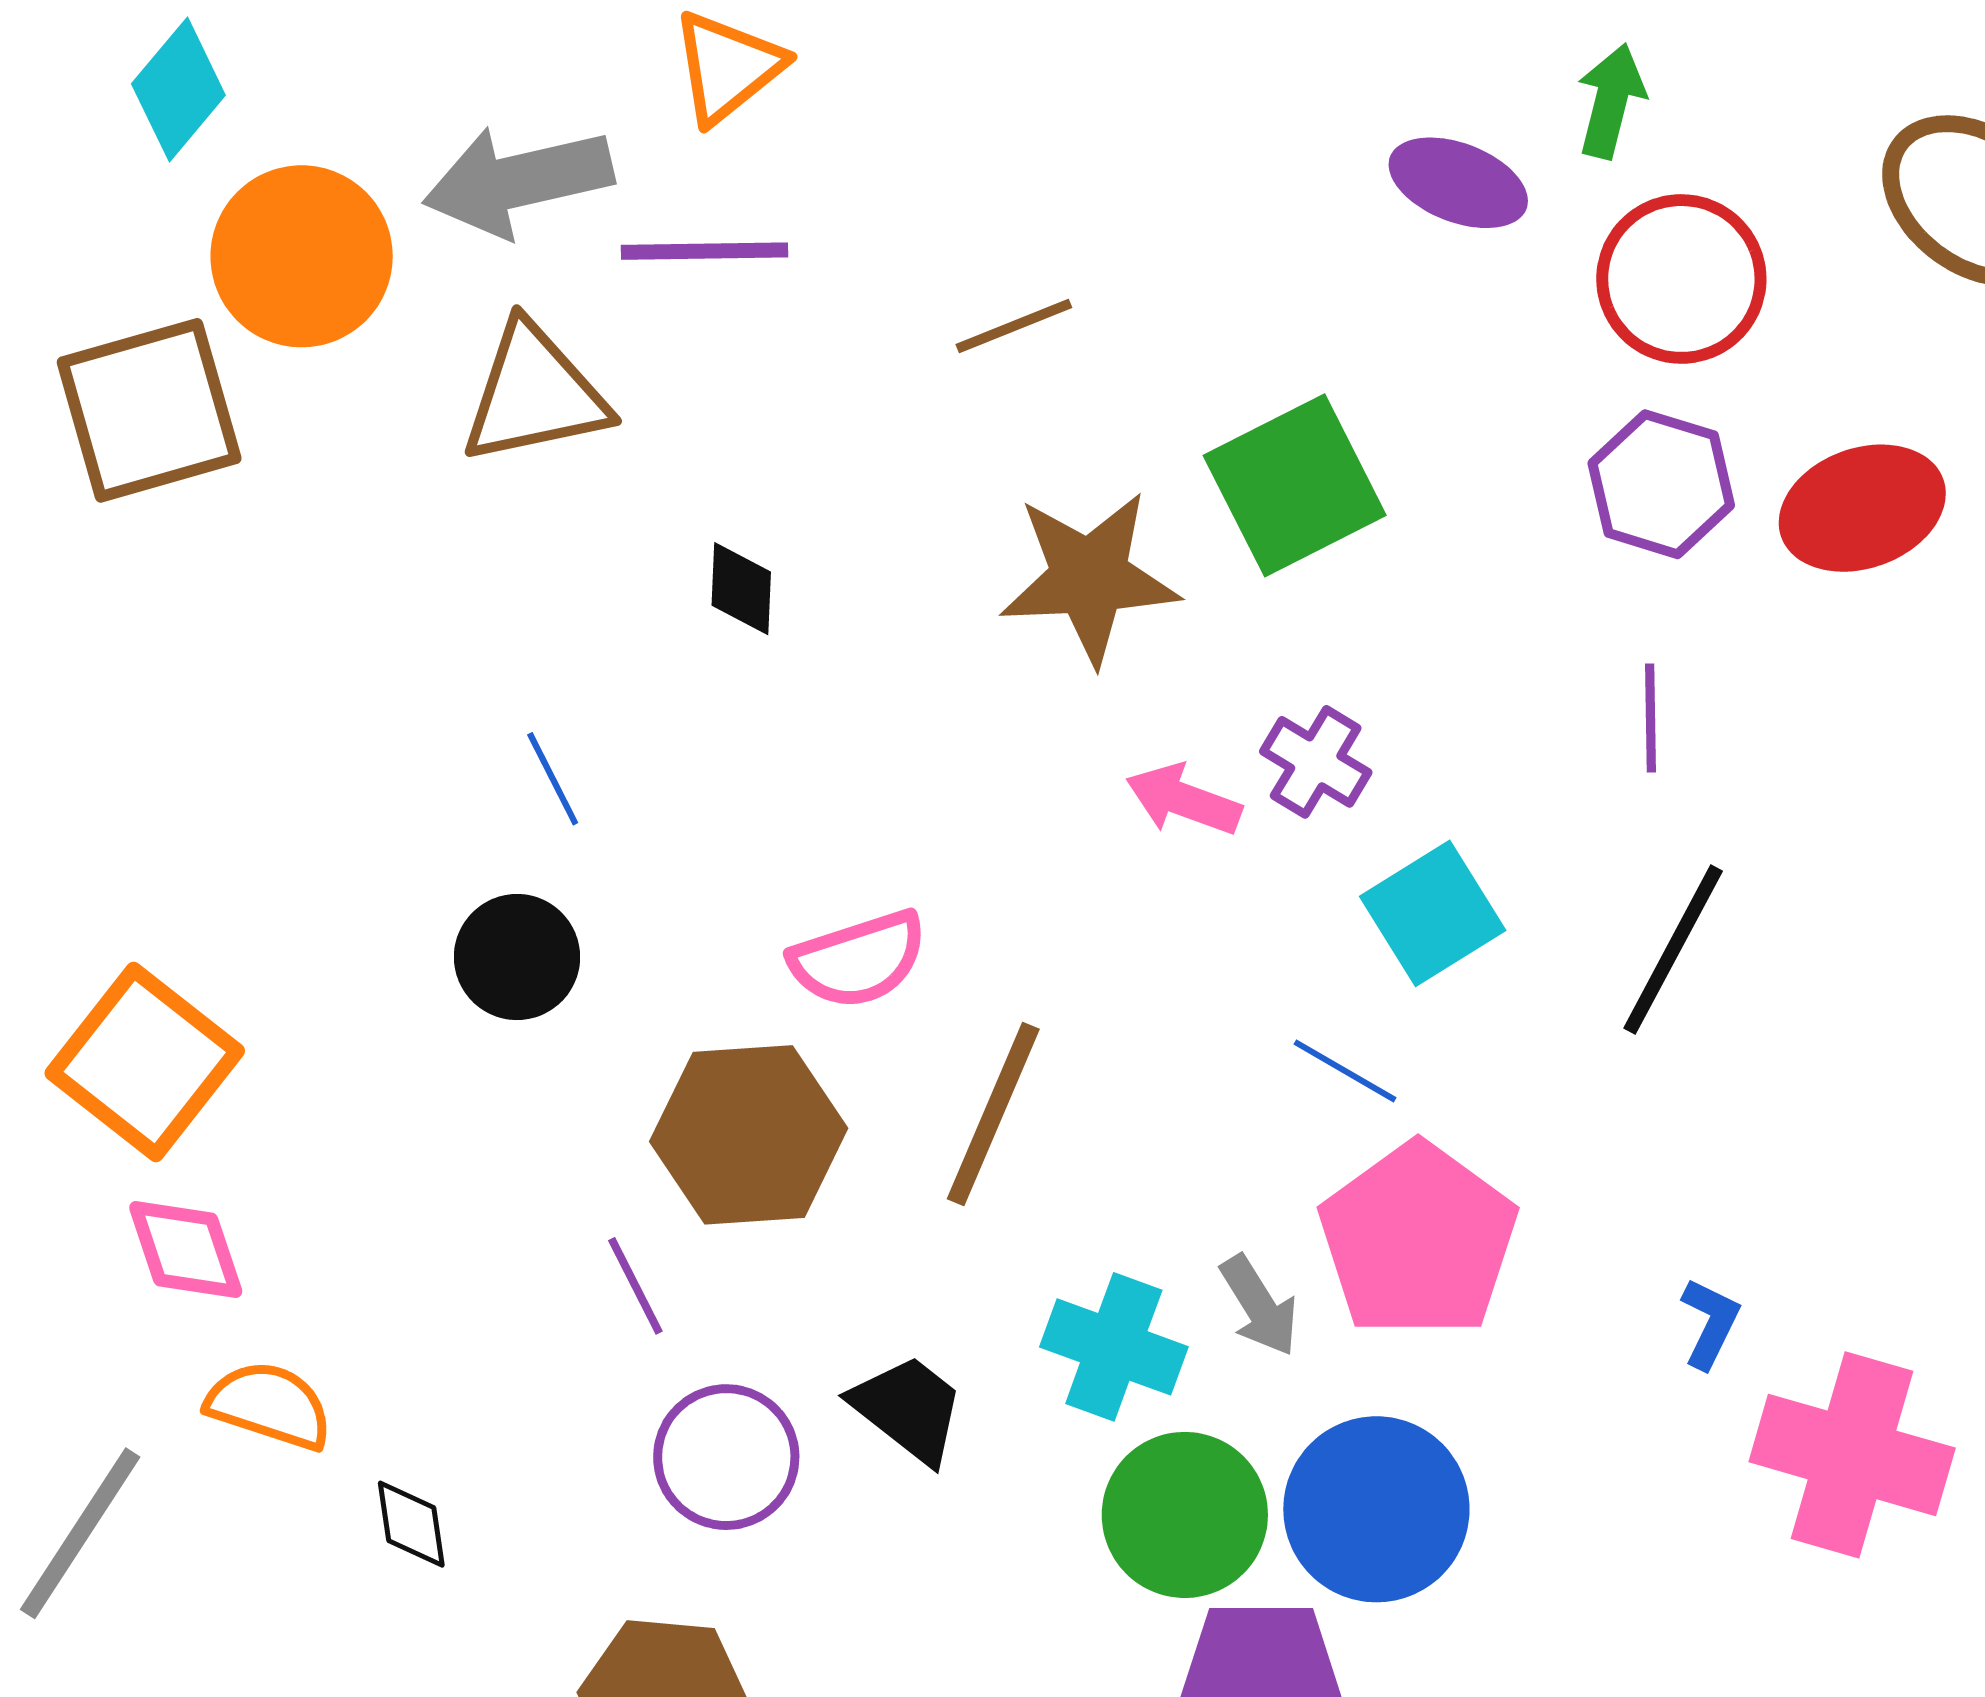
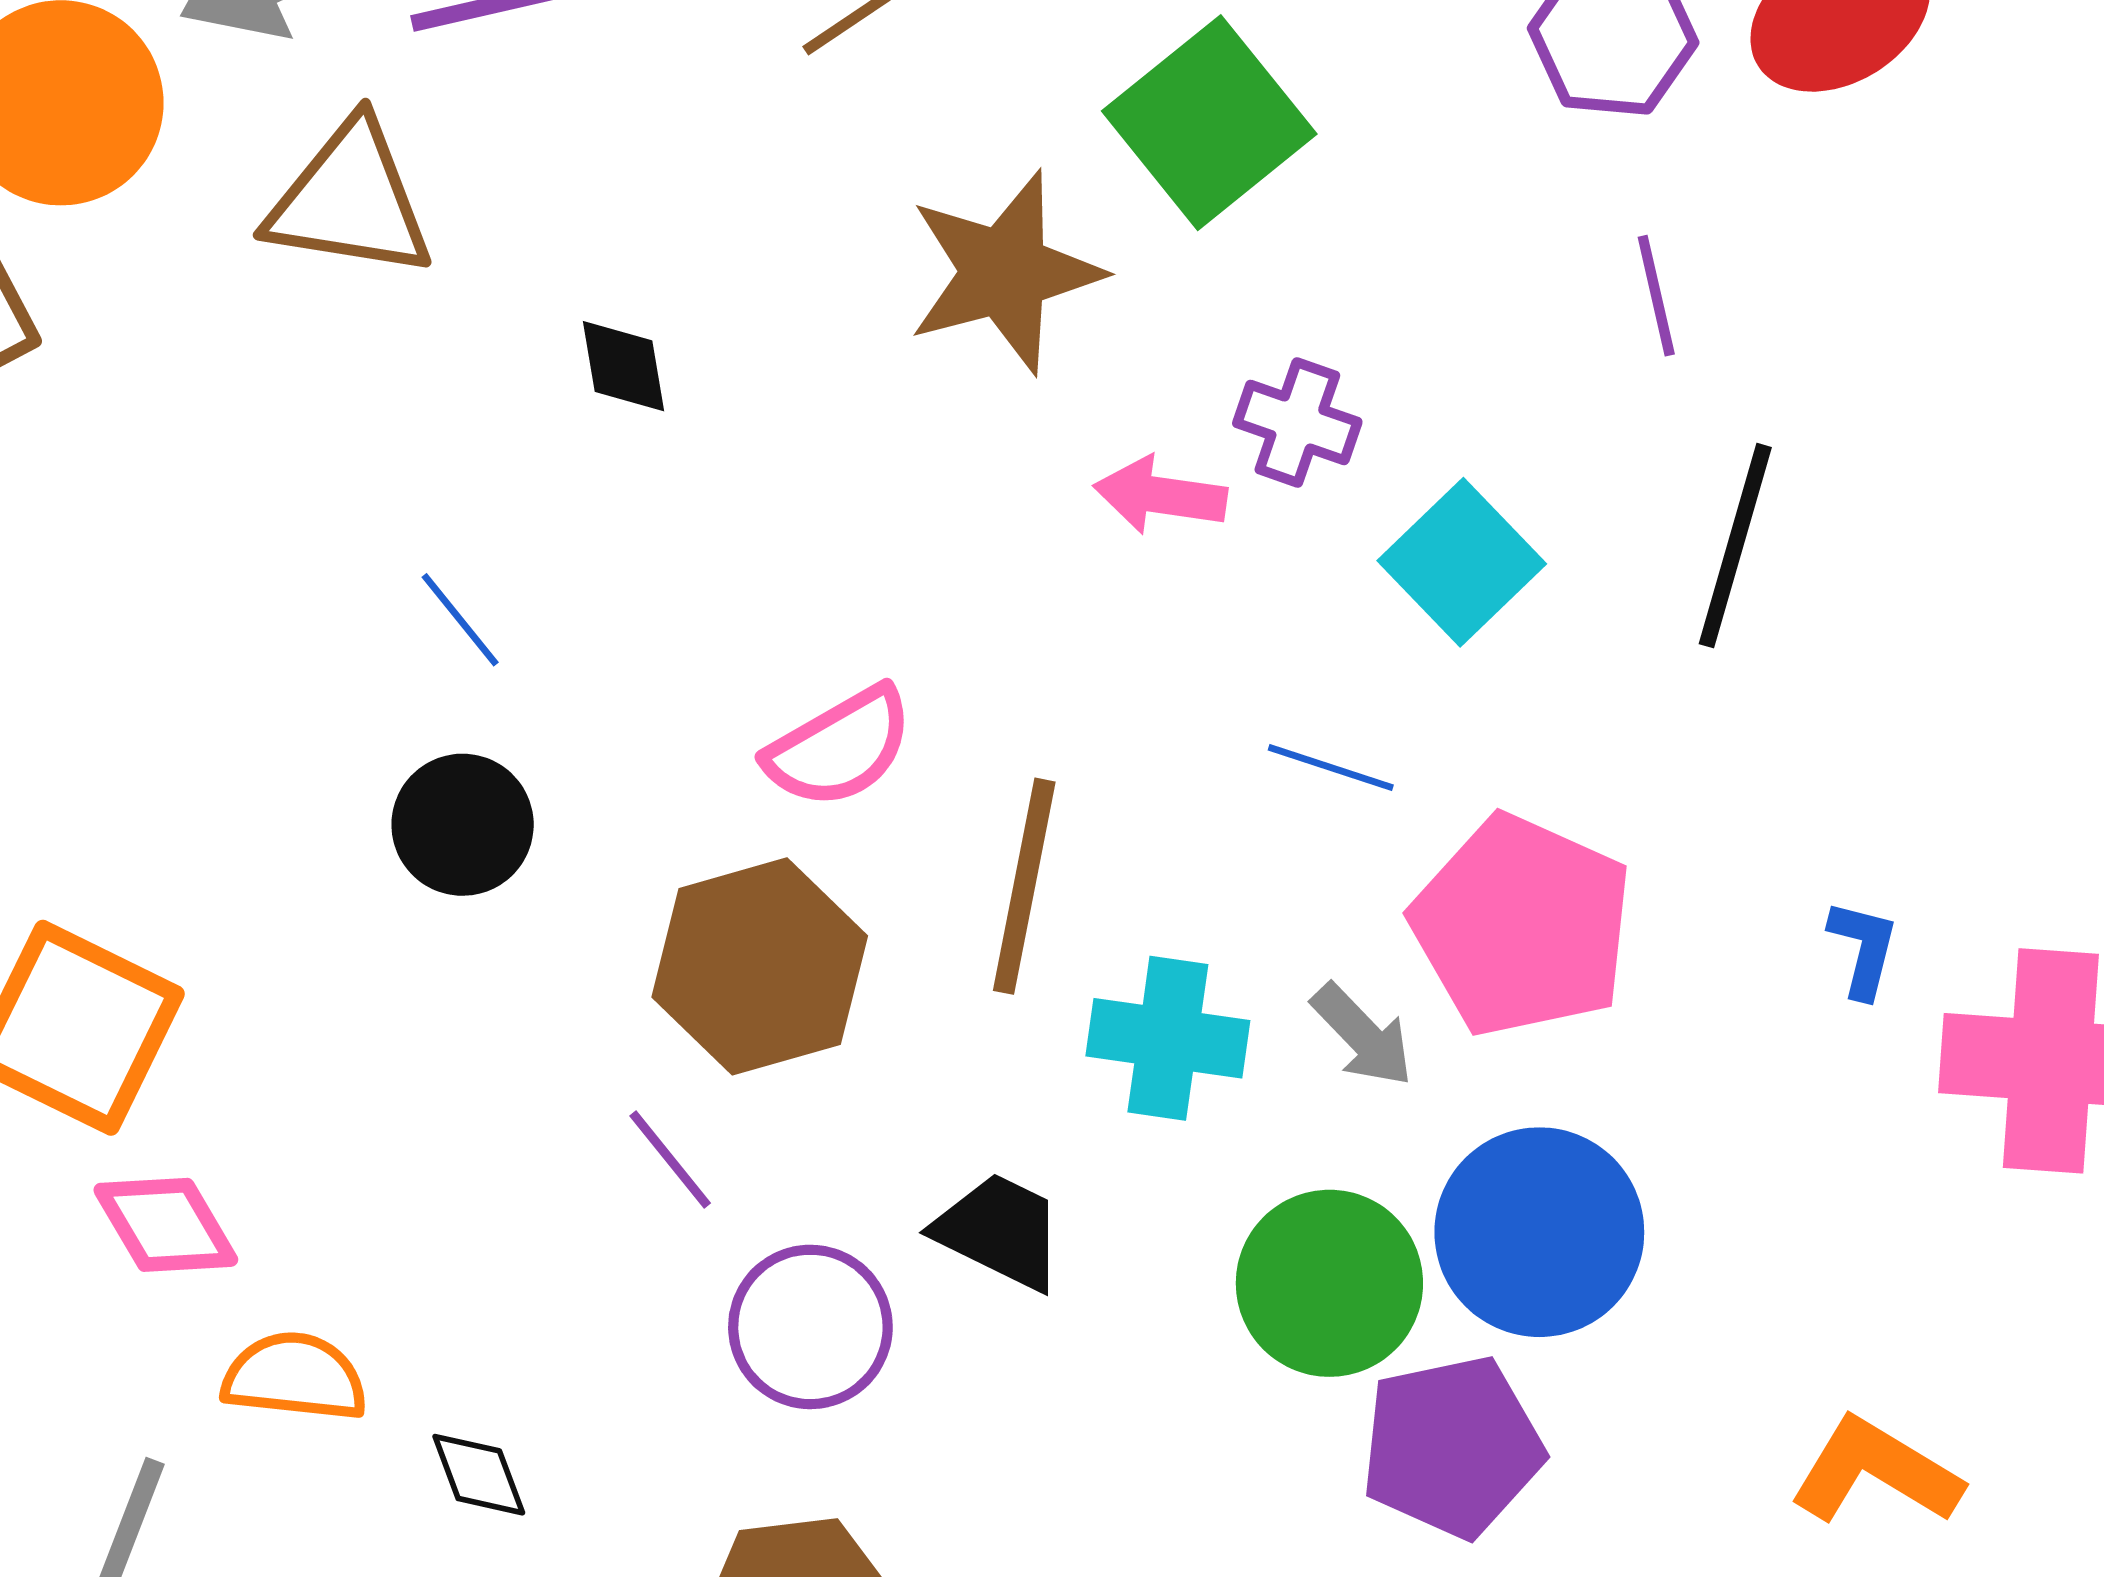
brown triangle: (534, 394) -> (350, 200), turned 33
blue line: (1345, 1071) -> (1331, 767), moved
cyan cross: (1114, 1347) -> (1168, 1038), moved

